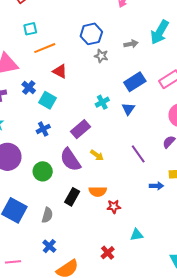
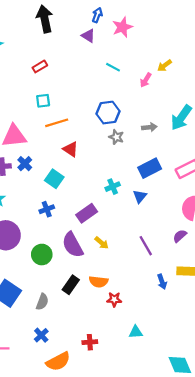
blue cross: (29, 87) -> (25, 164), moved
blue arrow: (156, 186) -> (162, 282), turned 64
red cross: (108, 253) -> (90, 342), moved, turned 32

